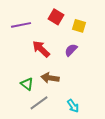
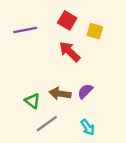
red arrow: (41, 49) -> (70, 52), moved
purple semicircle: (71, 50) -> (85, 91), moved

